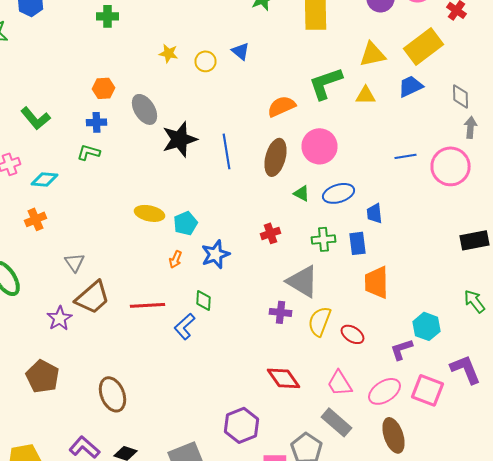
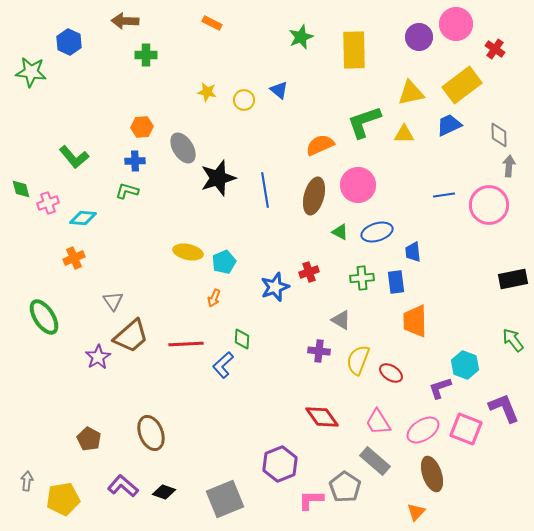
blue star: (216, 254) -> (275, 287), moved
gray triangle: (302, 281) -> (341, 320), size x0.6
brown pentagon: (42, 376) -> (89, 439), moved, size x0.7

